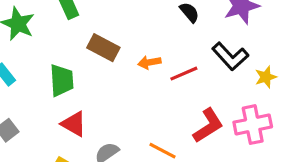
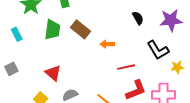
red line: (184, 74) -> (126, 67), moved
green trapezoid: (62, 80) -> (52, 30), moved

